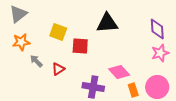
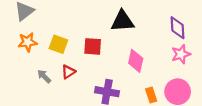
yellow square: (58, 32) -> (58, 44), moved
gray arrow: (36, 61) -> (44, 76), moved
pink diamond: (119, 72) -> (136, 61), moved, turned 55

